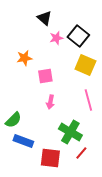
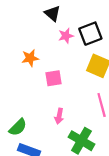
black square: (78, 36) -> (90, 34), turned 30
pink arrow: (50, 102) -> (59, 116), moved

